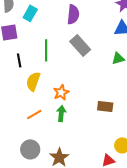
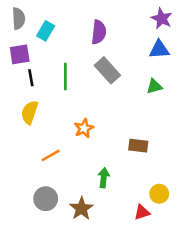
black line: (19, 60) -> (31, 78), moved
yellow semicircle: (33, 81) -> (30, 112), moved
green arrow: (61, 113) -> (104, 178), moved

